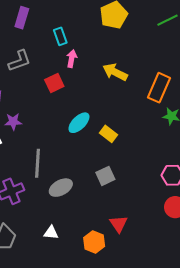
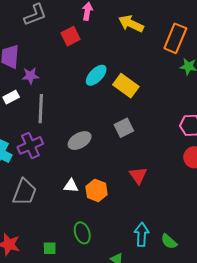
yellow rectangle: (109, 134) -> (126, 86), size x1.4
gray line: (38, 163) -> (41, 109), moved
orange hexagon: (94, 242) -> (97, 190), moved

